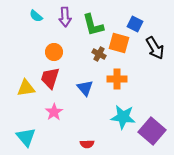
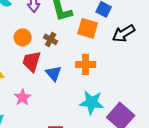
black arrow: (155, 48) -> (124, 33), turned 90
brown cross: (99, 54) -> (51, 39), moved
red trapezoid: (50, 78) -> (32, 61), moved

